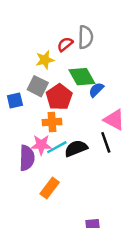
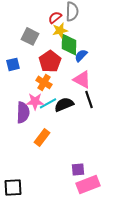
yellow star: (45, 60) -> (60, 30), moved
green diamond: (82, 77) -> (69, 44), turned 30
gray square: (38, 86) -> (30, 36), moved
pink triangle: (114, 120) -> (82, 79), moved
orange cross: (52, 122) -> (44, 82), turned 35

